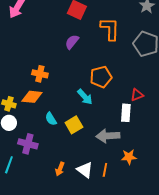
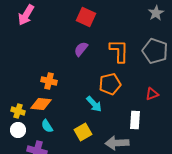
orange L-shape: (110, 29) -> (119, 51), moved
red triangle: (137, 95) -> (152, 94), moved
cyan semicircle: (51, 119) -> (47, 126), moved

